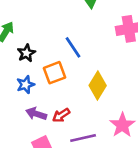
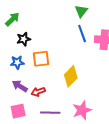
blue line: (73, 47) -> (82, 33), moved

